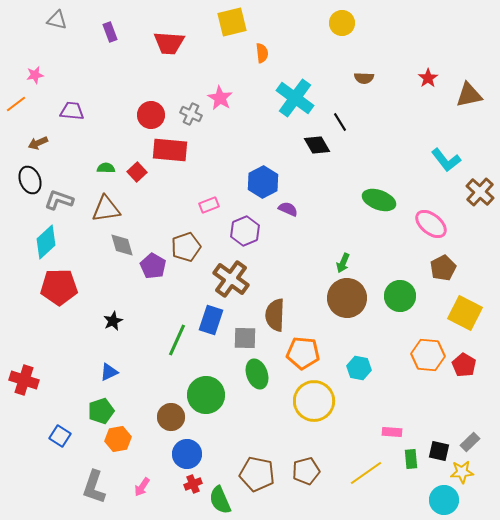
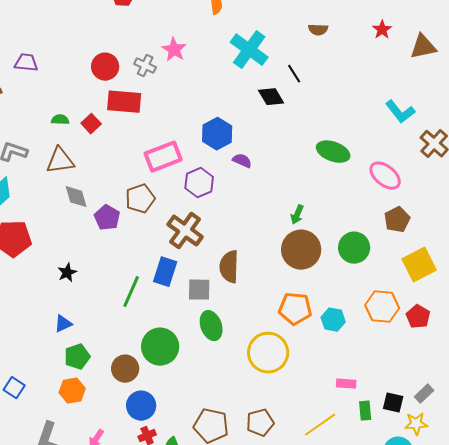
pink rectangle: (209, 205) -> (163, 157), size x1.8
yellow square: (465, 313) -> (419, 265), turned 36
orange pentagon: (303, 353) -> (295, 309), moved
cyan hexagon: (359, 368) -> (333, 320), moved
green pentagon: (101, 411) -> (77, 357), moved

